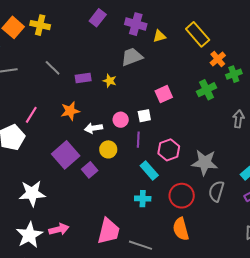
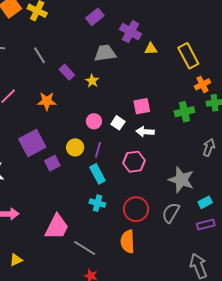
gray trapezoid: (132, 57) -> (105, 53), moved
purple rectangle: (83, 78) -> (67, 72), turned 42
white square: (144, 116) -> (118, 123), turned 32
white arrow: (93, 128) -> (145, 132), moved
purple line: (138, 140) -> (98, 150), moved
gray star: (205, 162) -> (181, 180), moved
cyan rectangle: (149, 171) -> (97, 174), moved

